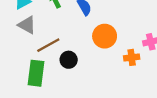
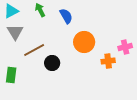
gray triangle: (27, 25) -> (15, 32), turned 30
green rectangle: (36, 73) -> (11, 75), moved, size x0.7

